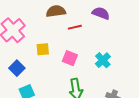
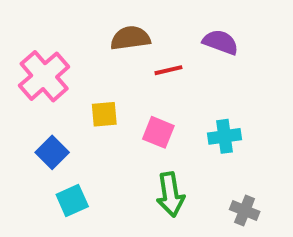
cyan cross: (103, 60) -> (225, 136), turned 35

